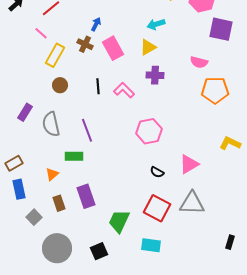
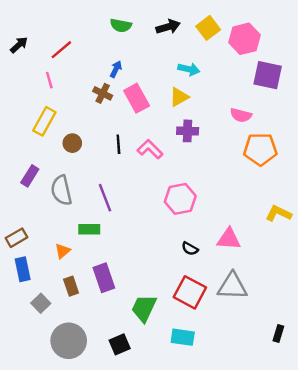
cyan arrow: (156, 24) -> (189, 69), turned -150
pink line: (41, 33) -> (49, 80), turned 32
yellow rectangle: (55, 55) -> (44, 121), moved
pink triangle: (189, 164) -> (229, 239), turned 35

